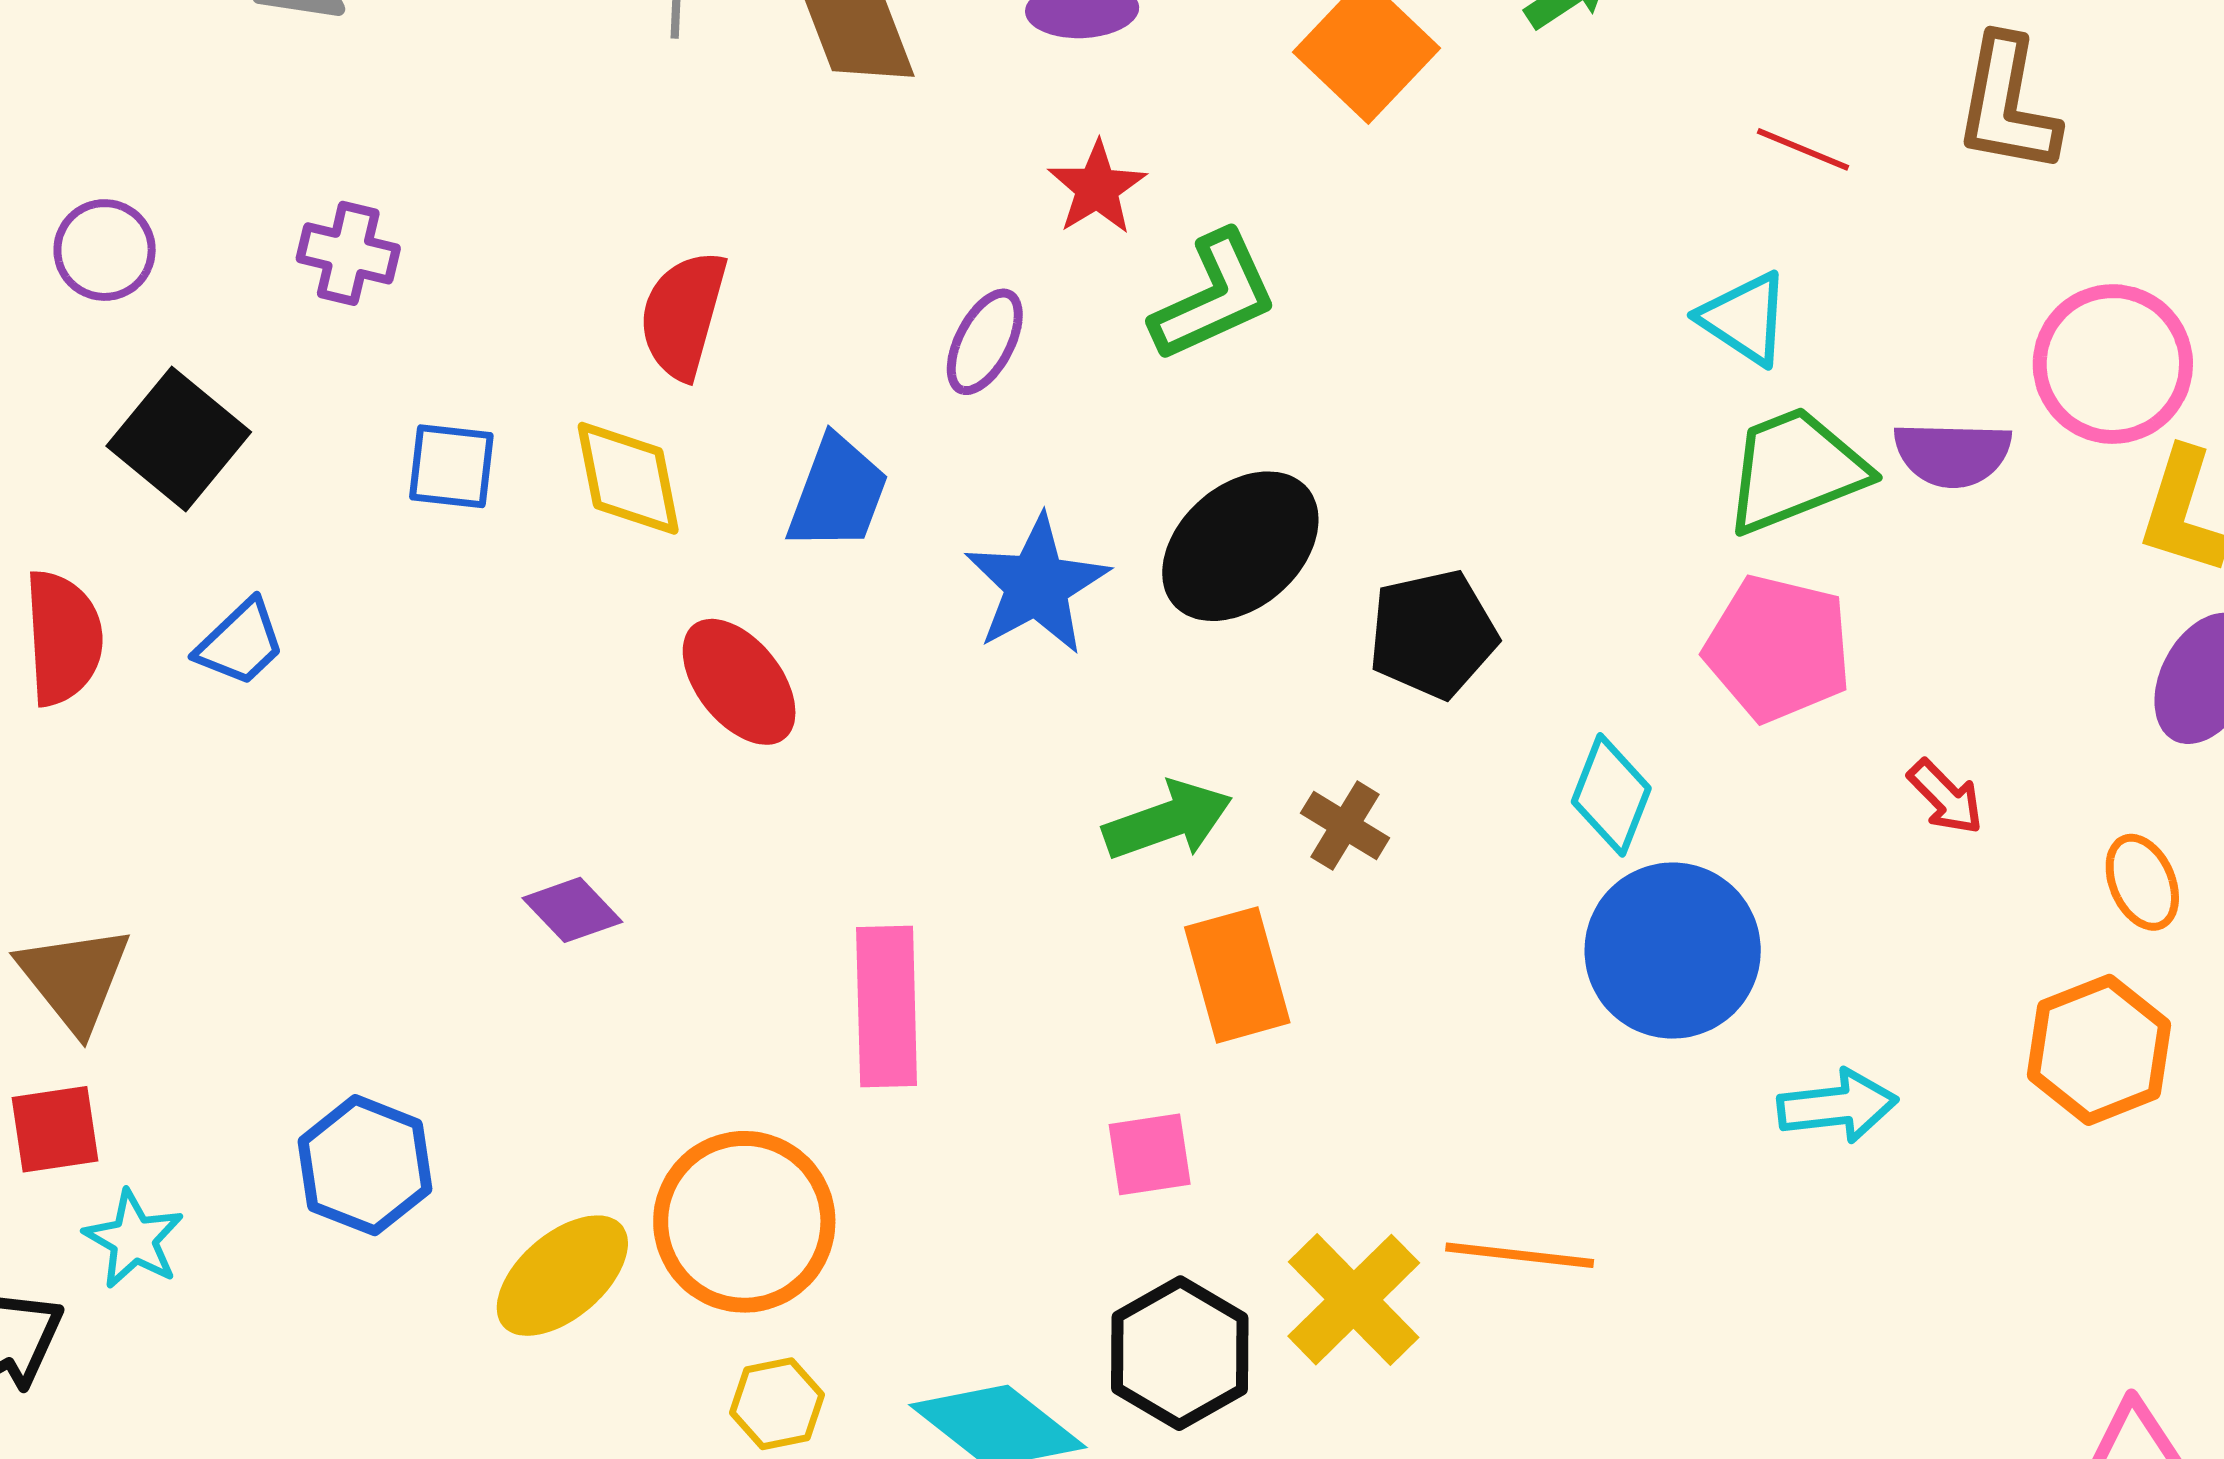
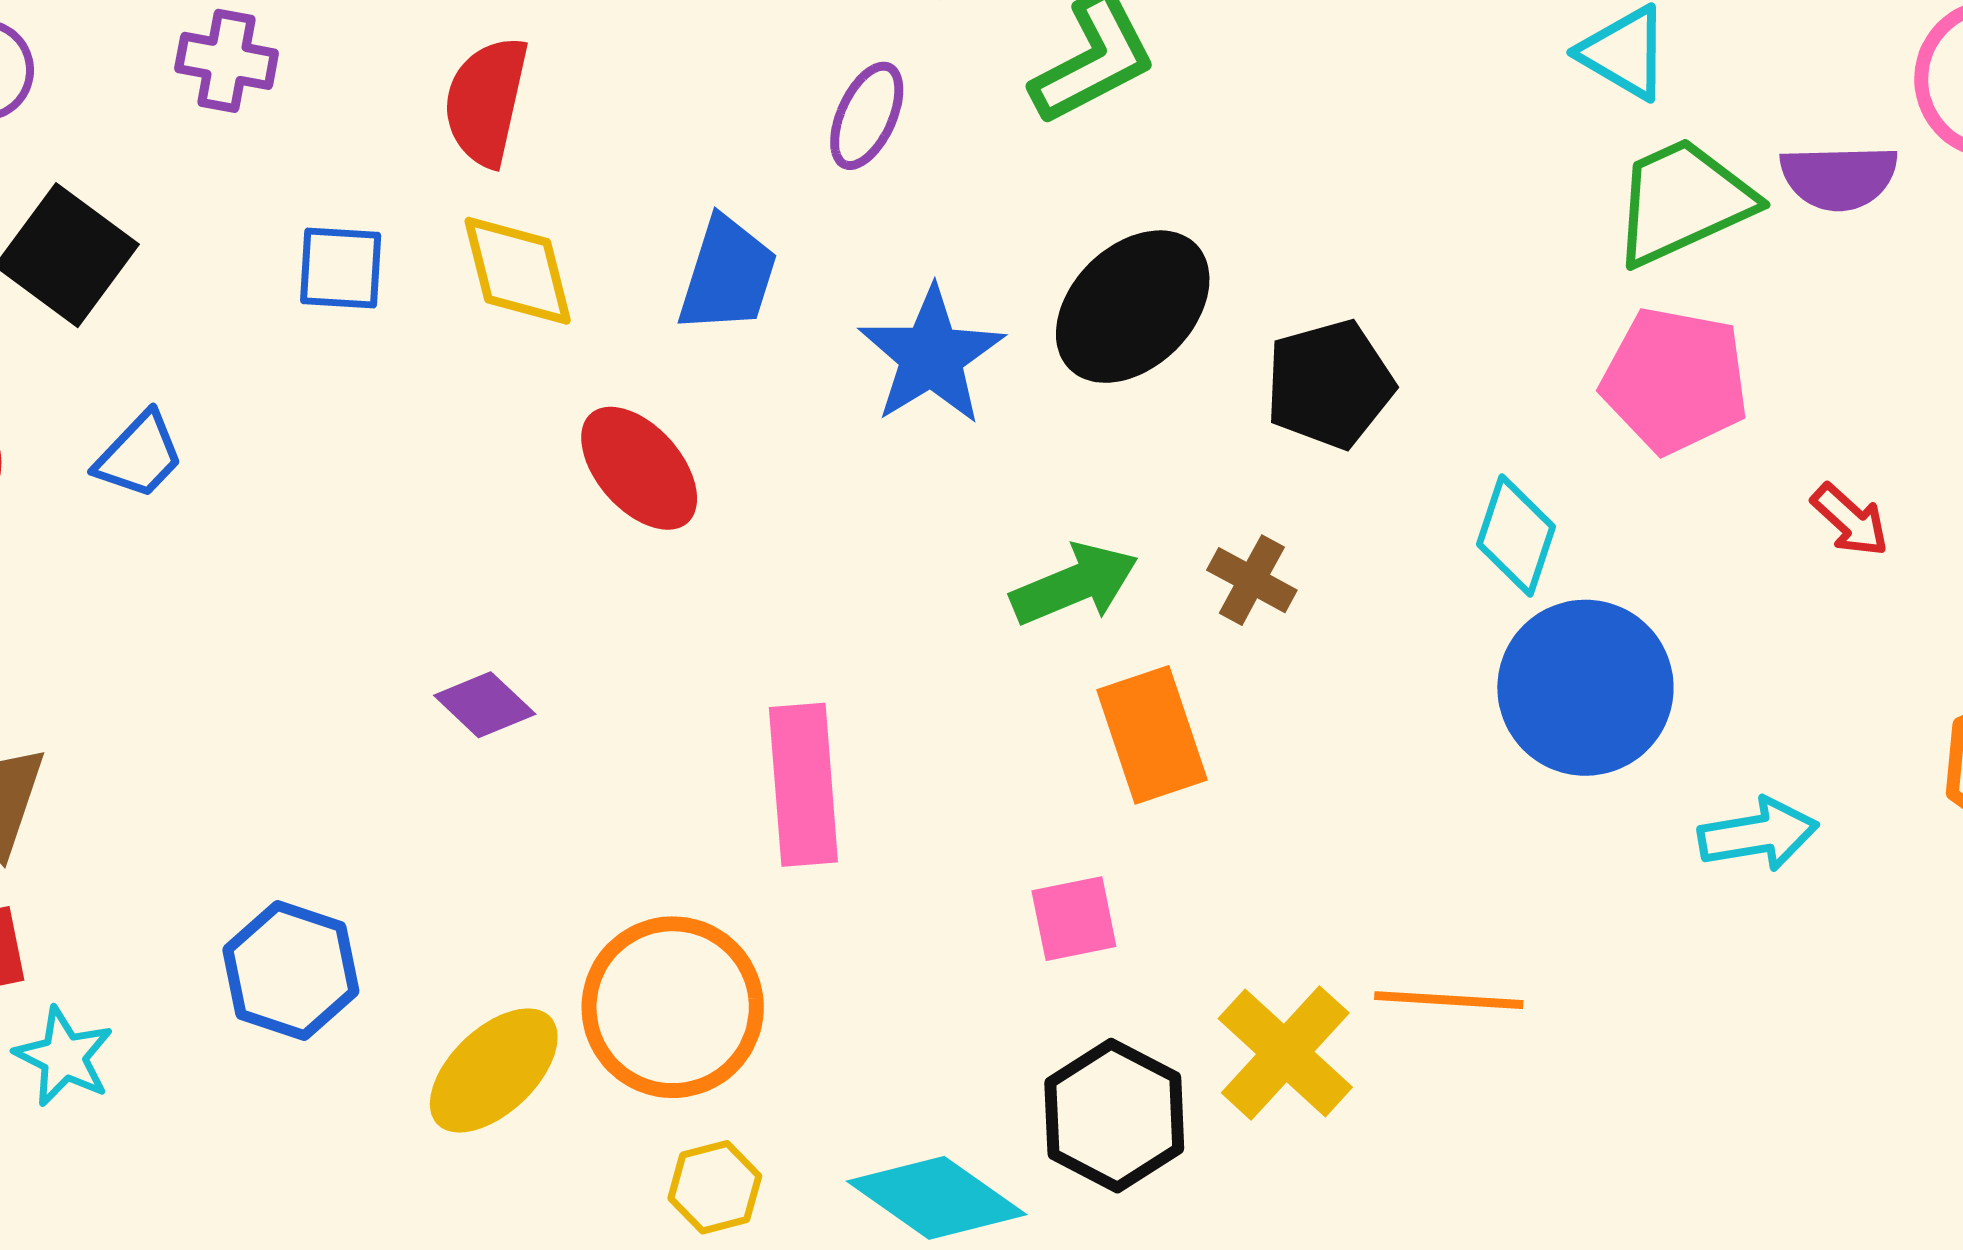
red semicircle: (683, 315) -> (486, 101), moved

